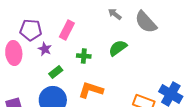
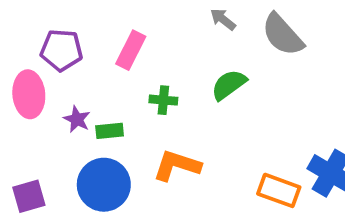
purple star: (45, 49) -> (77, 119), moved
green rectangle: (56, 72) -> (110, 131), turned 32

